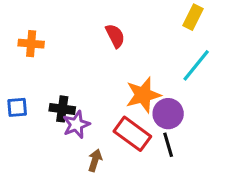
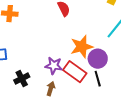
black cross: (62, 109) -> (22, 79), moved, turned -35
purple star: (76, 125) -> (54, 66), moved, turned 30

